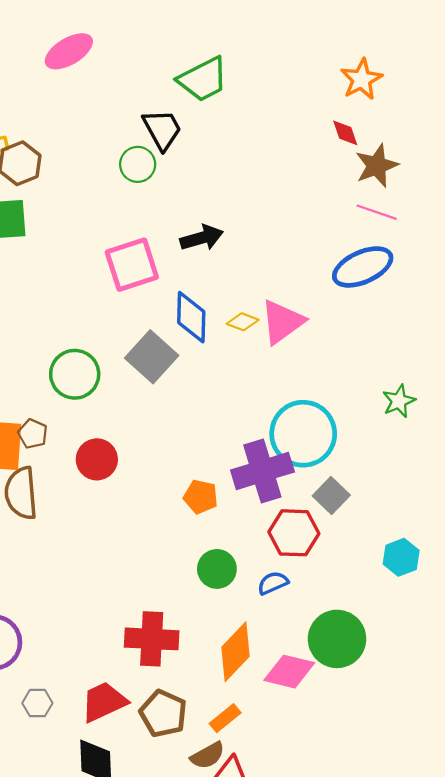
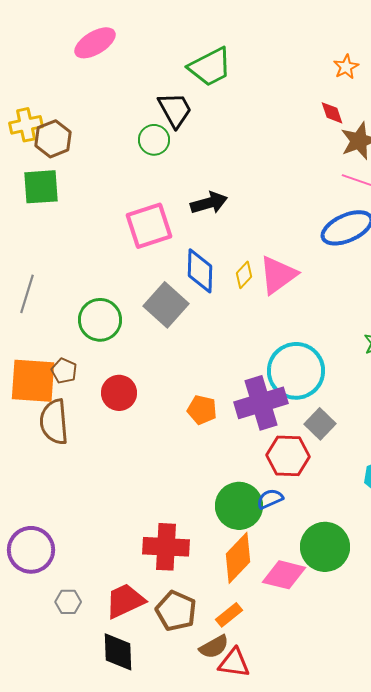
orange star: (361, 79) -> (346, 67), size x0.7
yellow diamond: (243, 322) -> (244, 275), turned -68
orange pentagon: (201, 497) -> (202, 410), moved
green circle: (217, 569) -> (239, 506), moved, size x1.4

